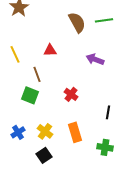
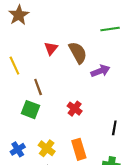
brown semicircle: (77, 22) -> (78, 53), moved
red triangle: (50, 50) -> (51, 48), moved, turned -48
purple arrow: (95, 59) -> (100, 71), turned 138

